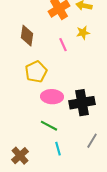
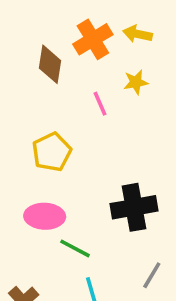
brown diamond: (27, 36) -> (50, 64), moved
pink ellipse: (52, 97) -> (45, 216), moved

